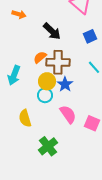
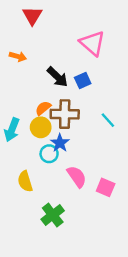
blue square: (90, 36) -> (83, 80), moved
yellow circle: (47, 81) -> (41, 127), moved
blue star: (65, 84) -> (60, 143), moved

